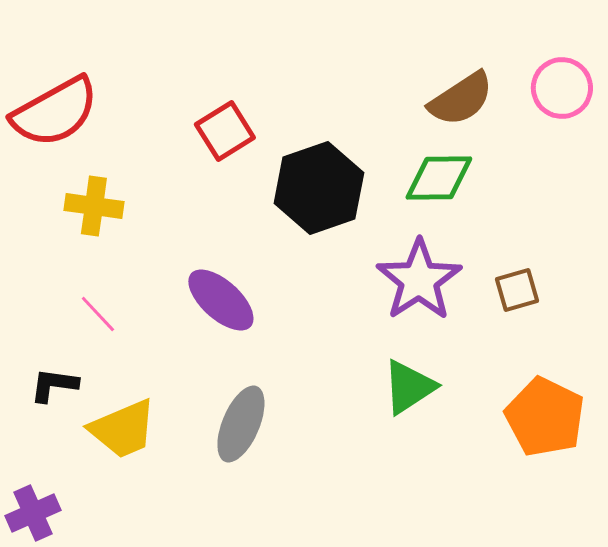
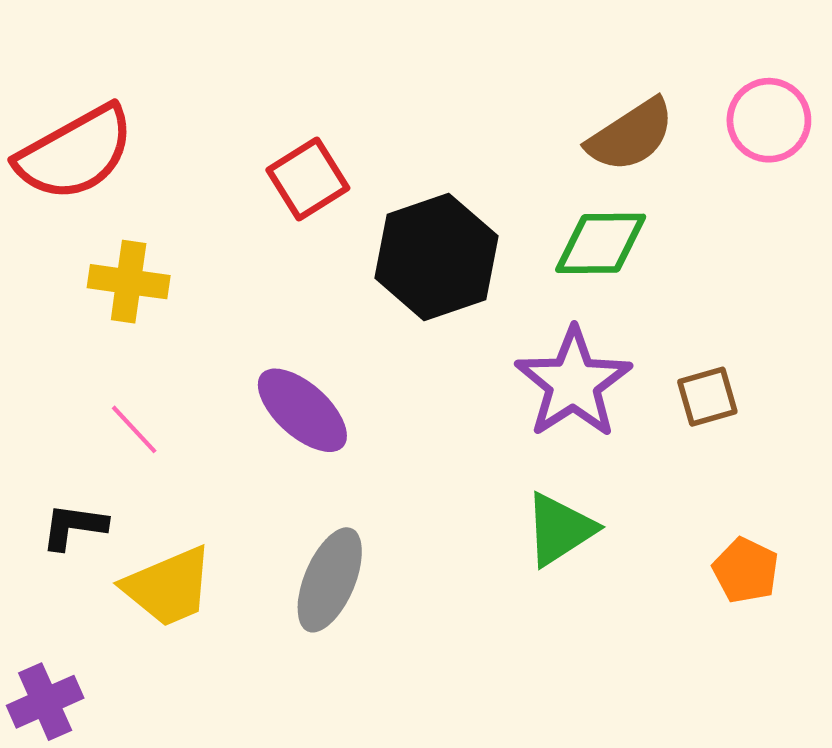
orange pentagon: (545, 417) -> (746, 570), size x0.6

